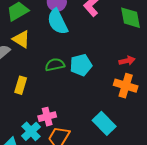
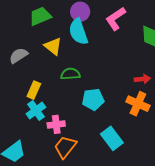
yellow triangle: (21, 39) -> (53, 46), moved
cyan pentagon: (81, 65) -> (93, 99), moved
cyan cross: (31, 131) -> (36, 111), moved

